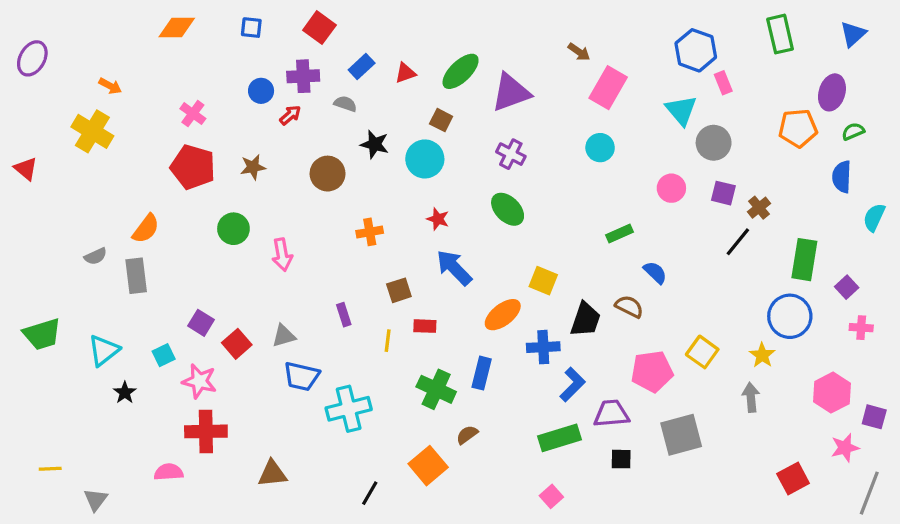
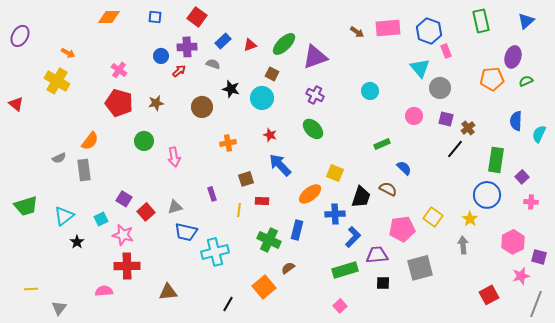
pink rectangle: (608, 88) -> (388, 28), moved, turned 55
blue semicircle: (842, 177) -> (516, 121), moved

